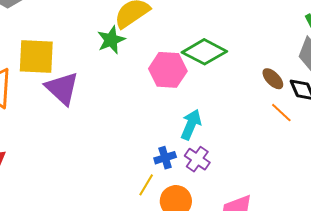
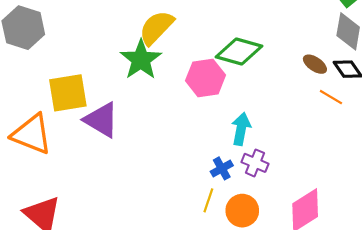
green star: (111, 40) -> (141, 60), size x1.4

